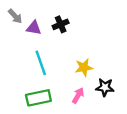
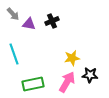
cyan line: (41, 63) -> (14, 54), moved
pink arrow: (78, 95) -> (67, 82), size x1.5

